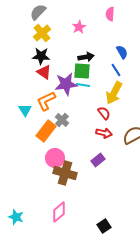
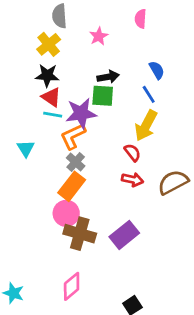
gray semicircle: (38, 12) -> (59, 16), moved, turned -48
cyan line: (83, 85) -> (53, 115), moved
orange L-shape: (46, 101) -> (73, 136), moved
orange rectangle: (46, 131) -> (72, 186), moved
purple rectangle: (98, 160) -> (124, 235), moved, size x1.5

